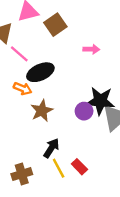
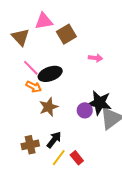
pink line: (19, 54) -> (31, 68), moved
yellow line: (59, 168) -> (59, 158), turned 60
brown cross: (22, 174) -> (30, 145), moved

